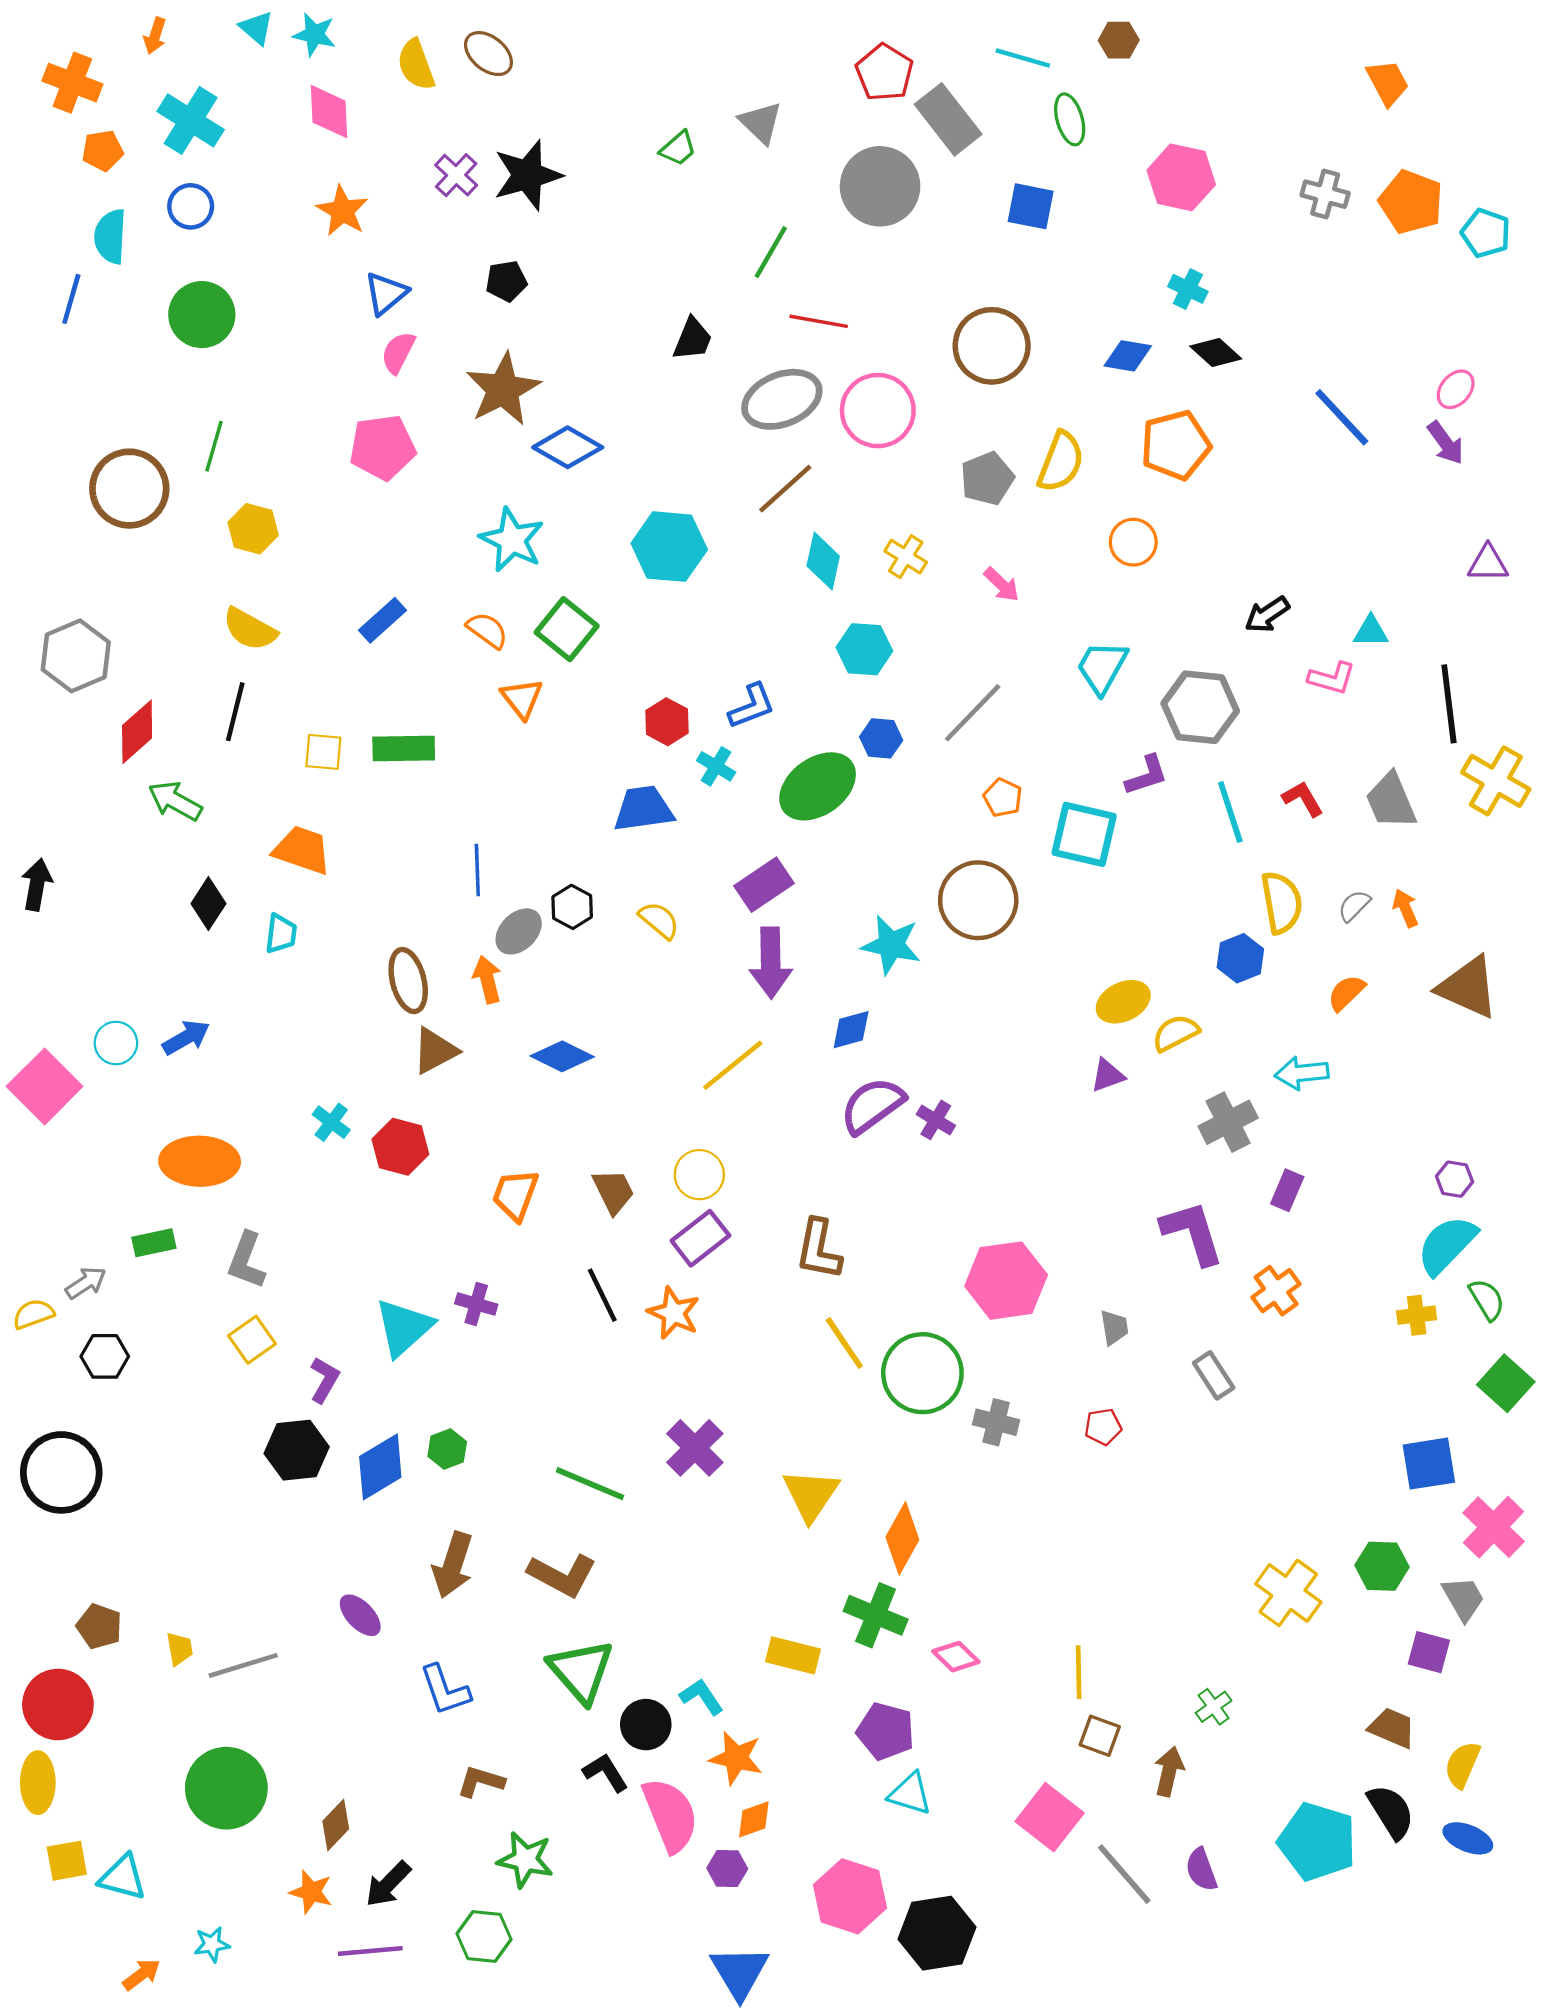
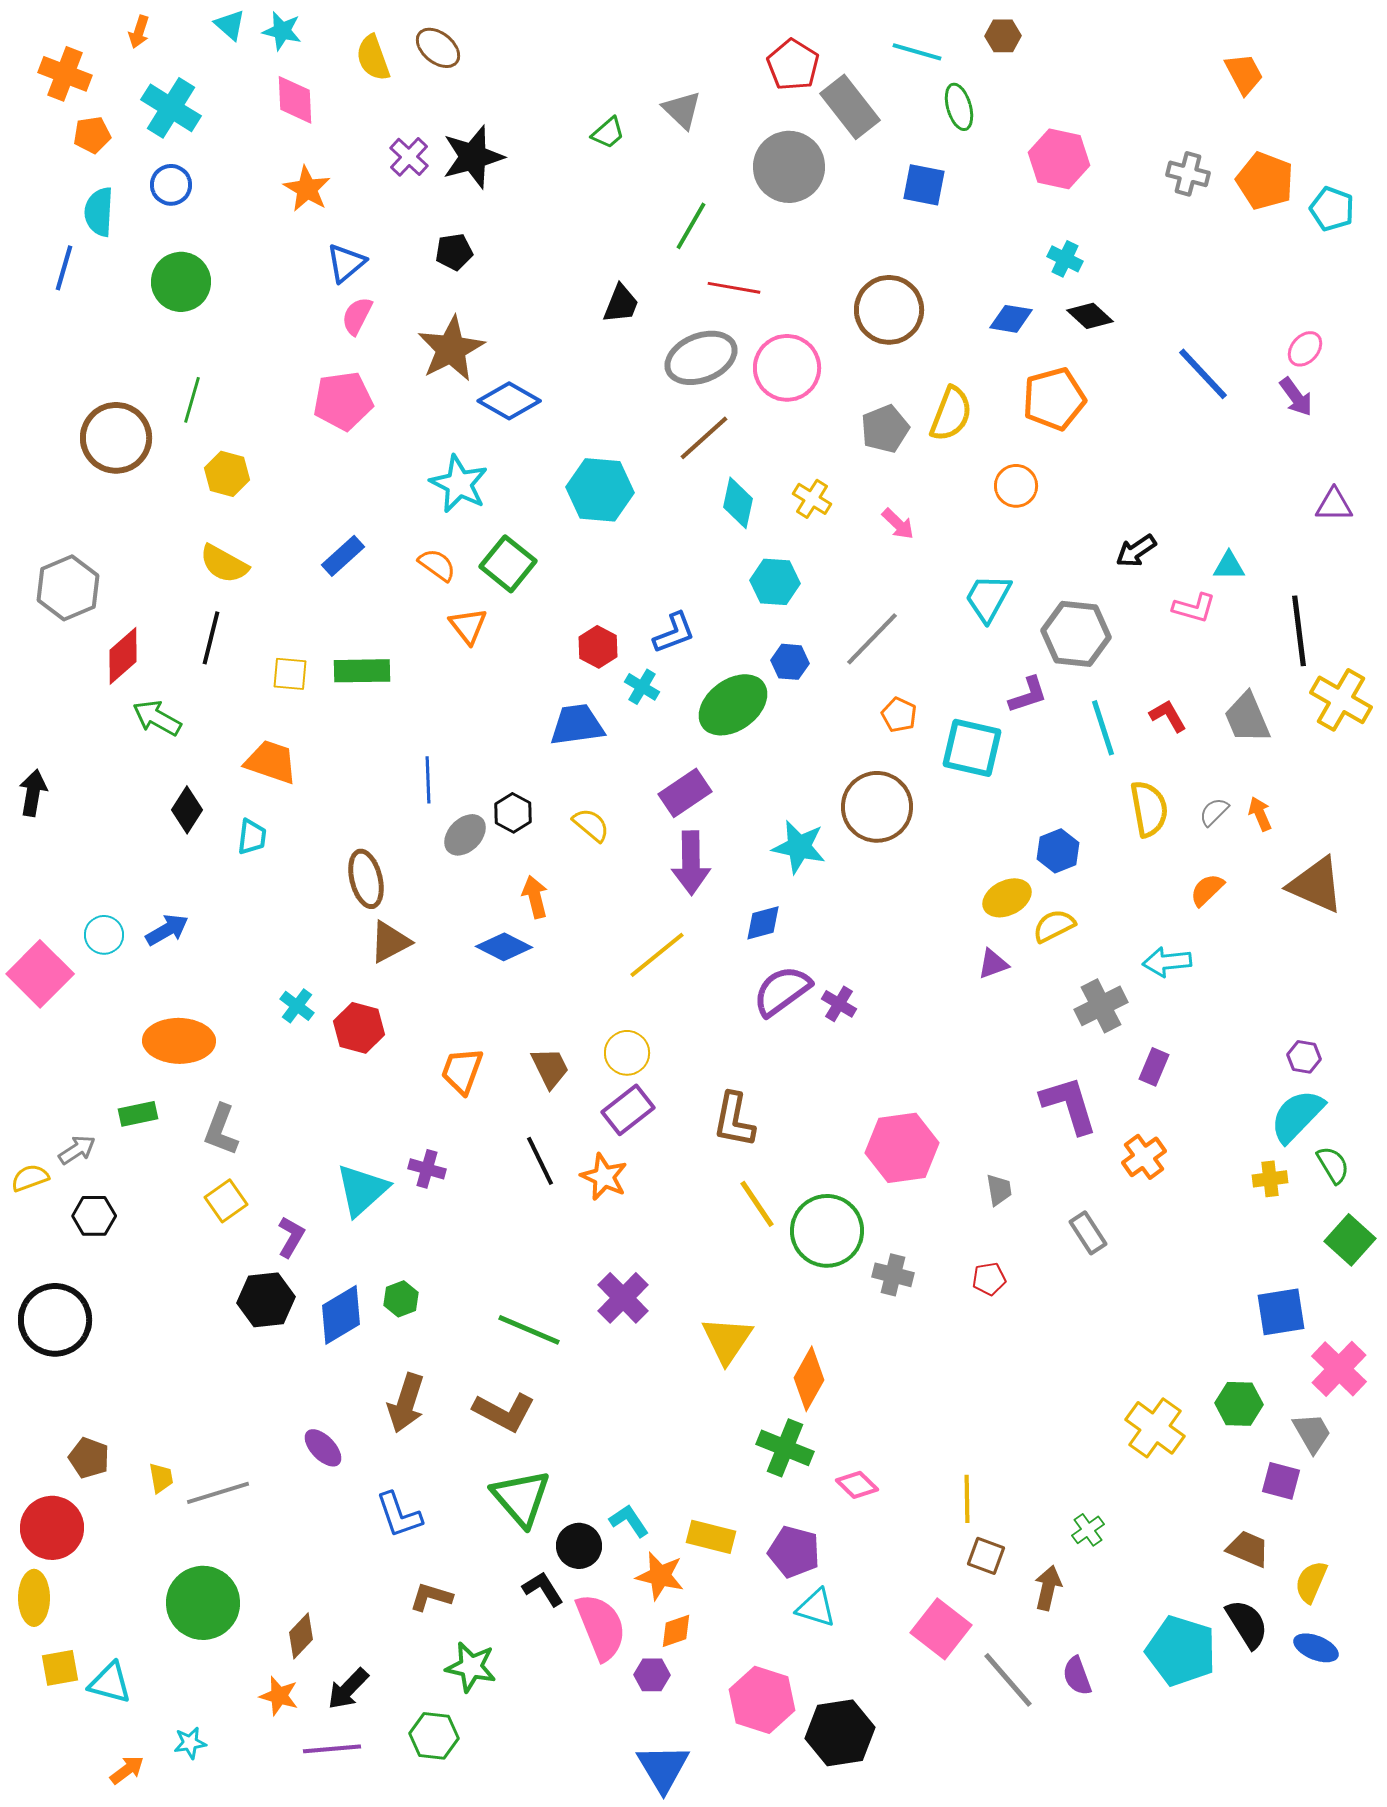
blue hexagon: (1240, 958) -> (1058, 851), moved
orange arrow: (487, 979) -> (535, 897), moved
yellow rectangle: (793, 1655) -> (711, 1537), moved

